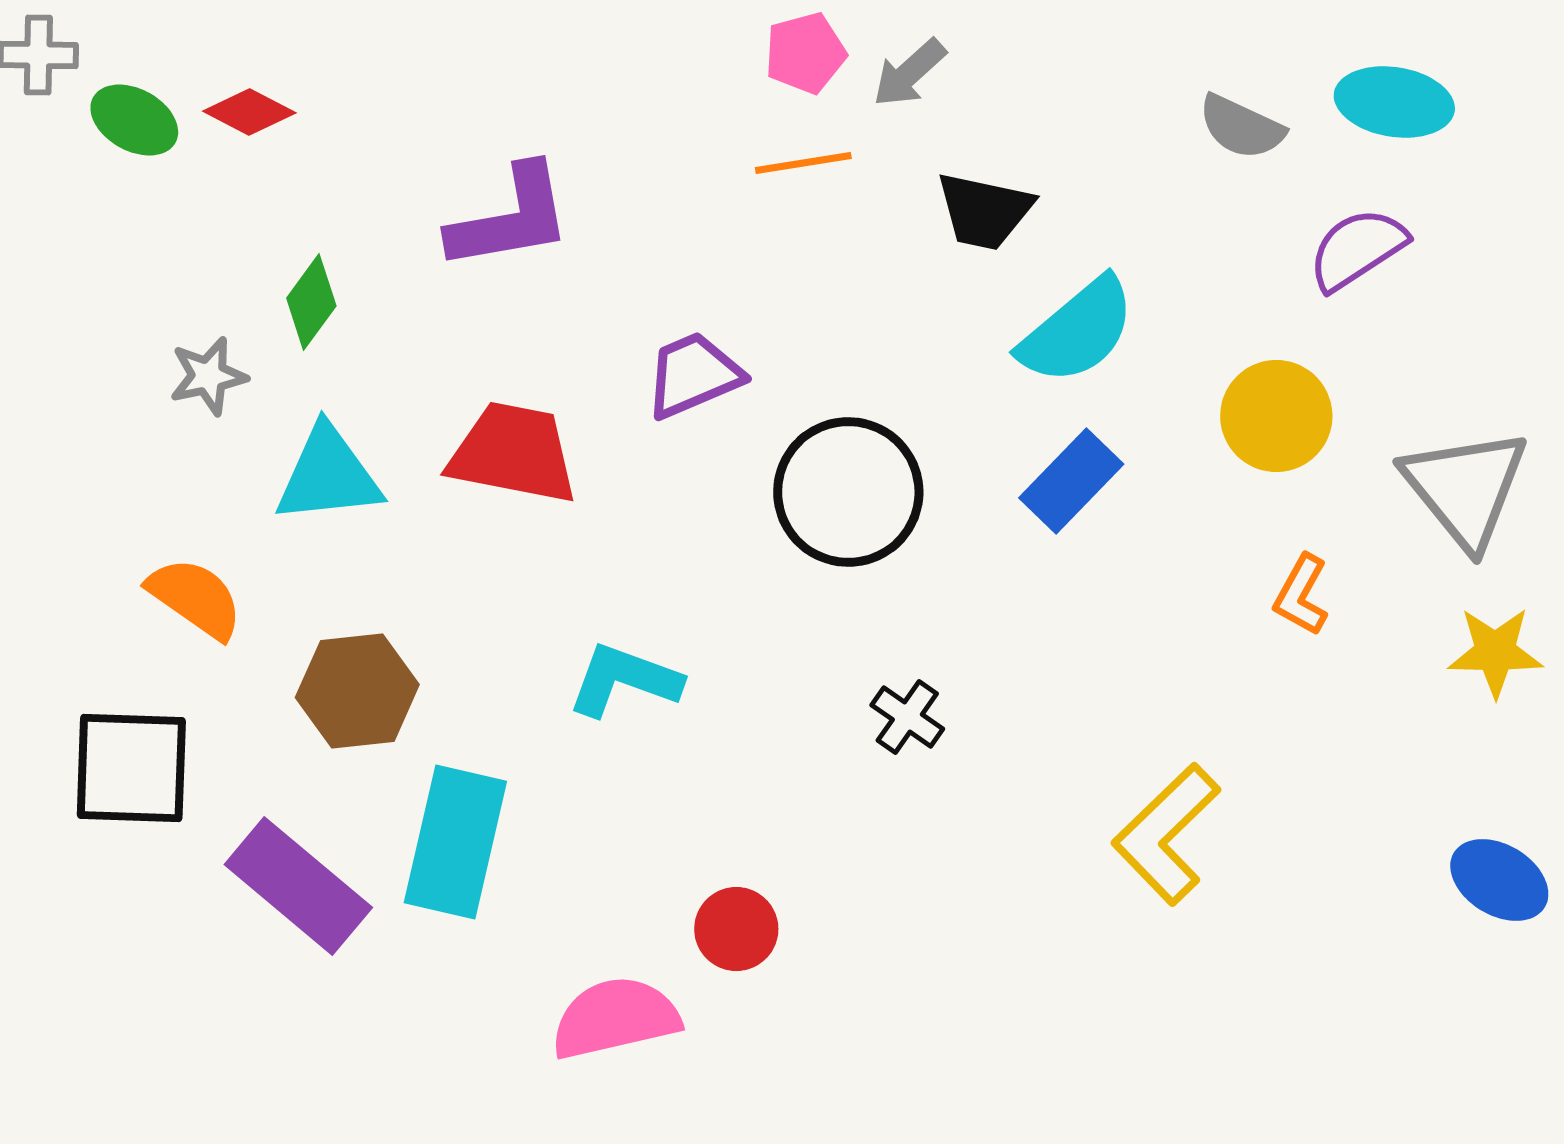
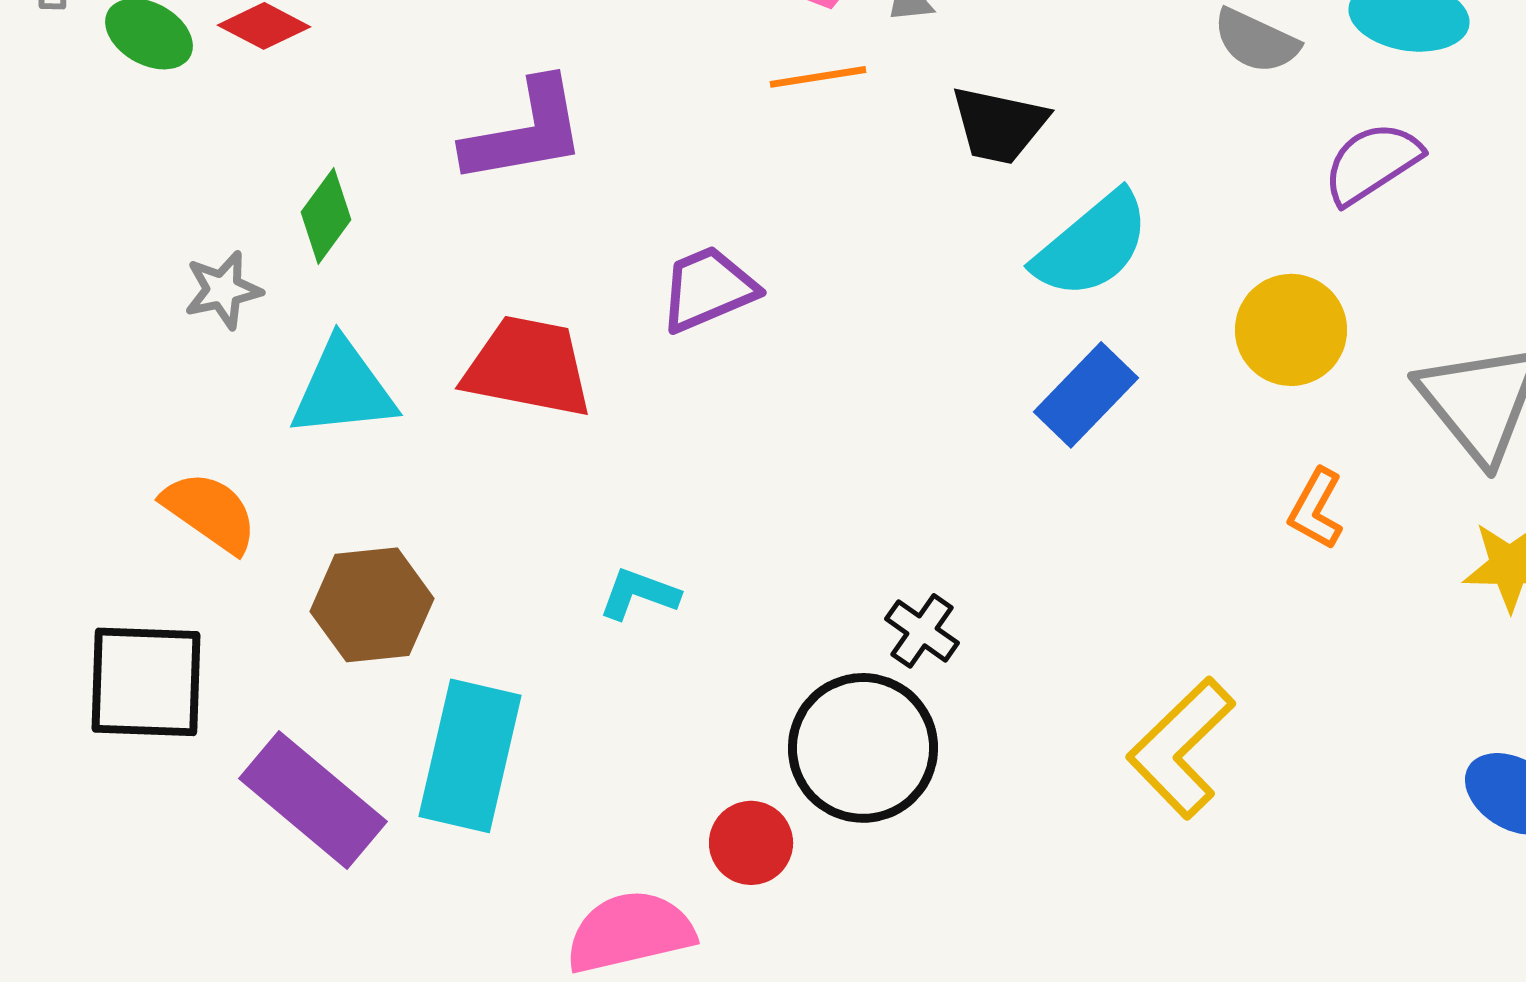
black circle: (848, 492) -> (863, 748), moved
cyan L-shape: (624, 680) -> (639, 594), size x0.7

